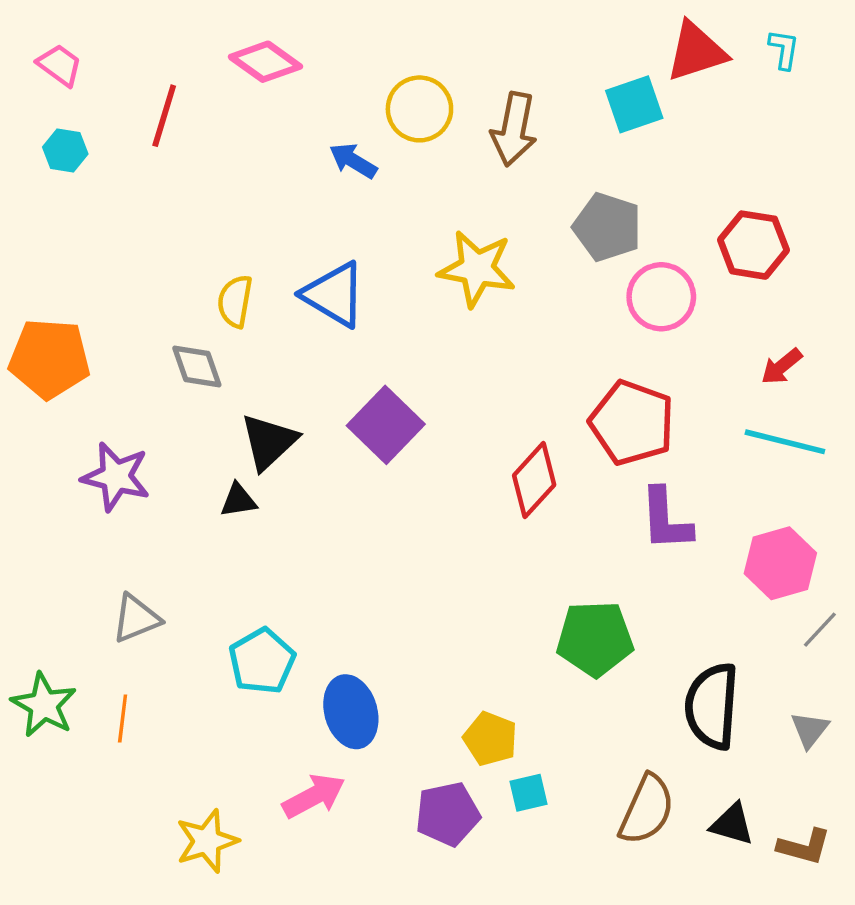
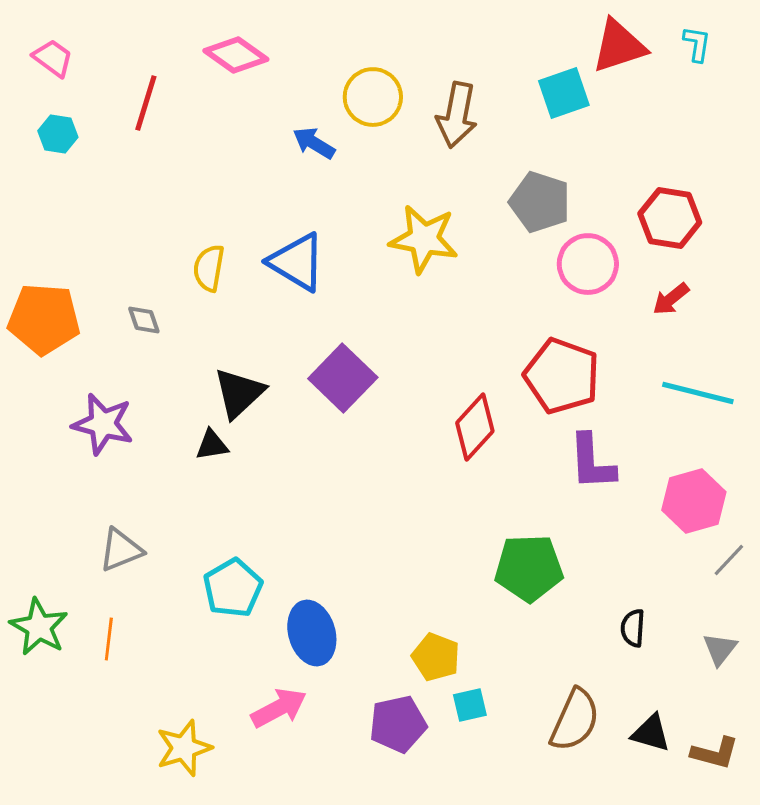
gray diamond: (197, 366) -> (144, 320), moved, size x0.7
red arrow: (782, 366) -> (671, 299), moved
black semicircle: (712, 706) -> (633, 628), size x0.5

